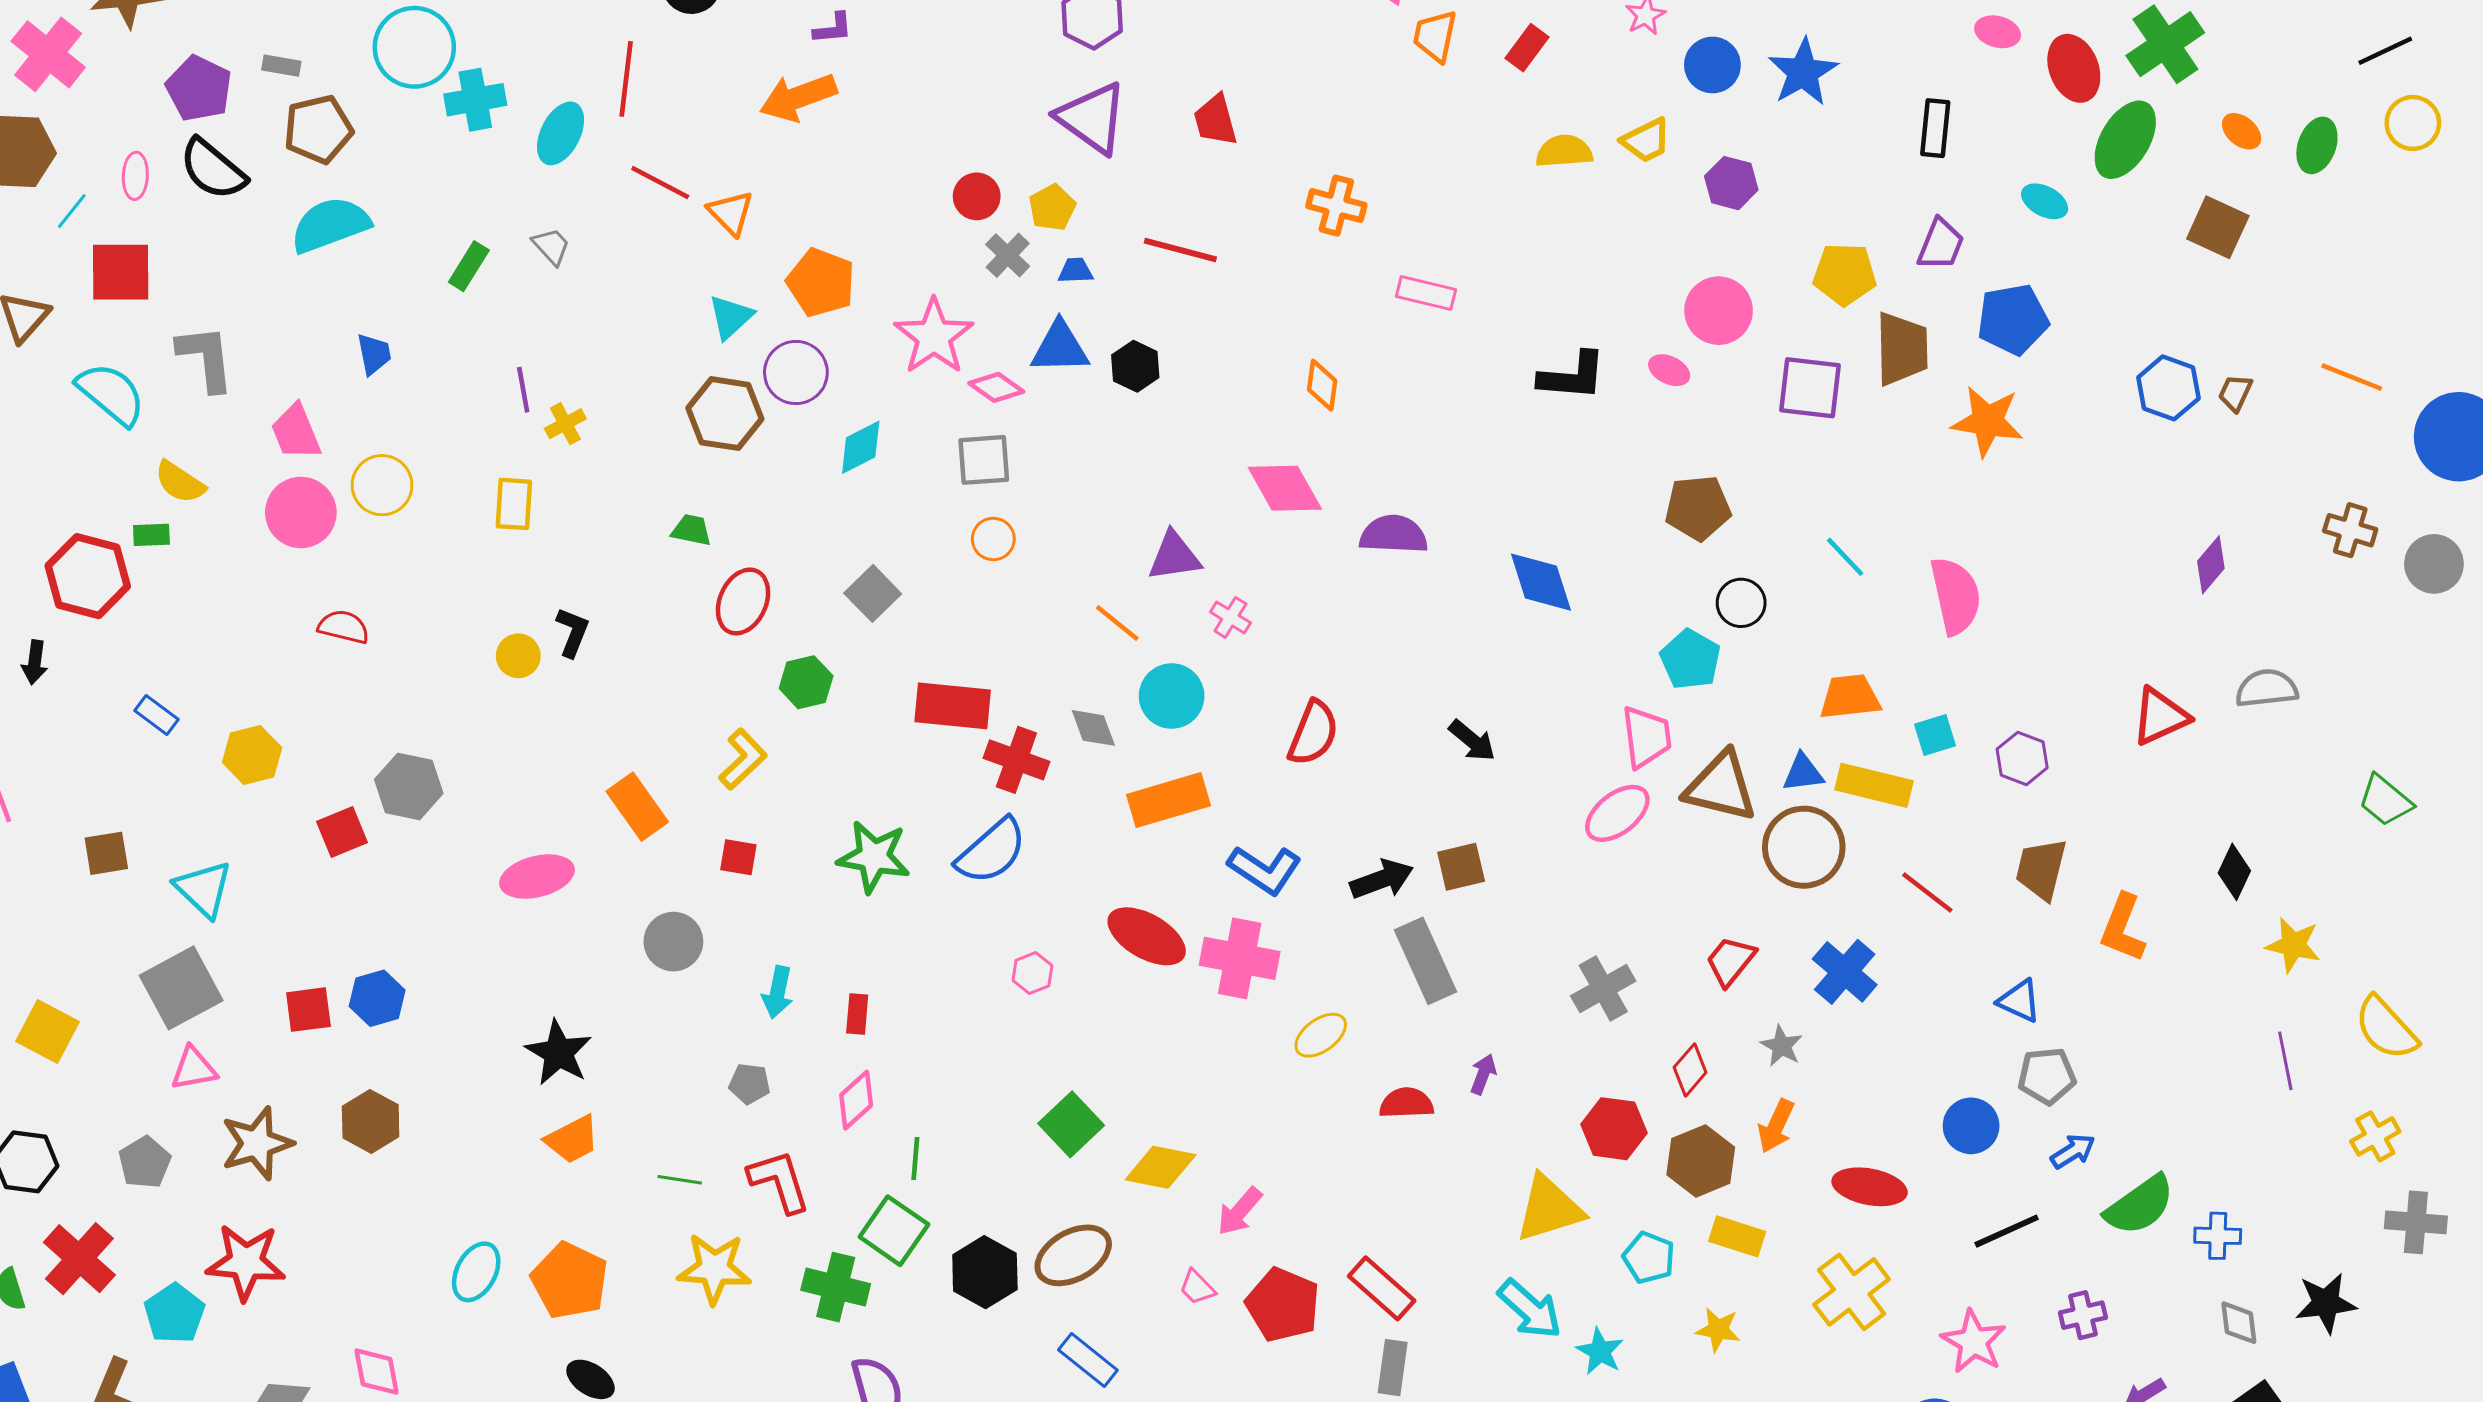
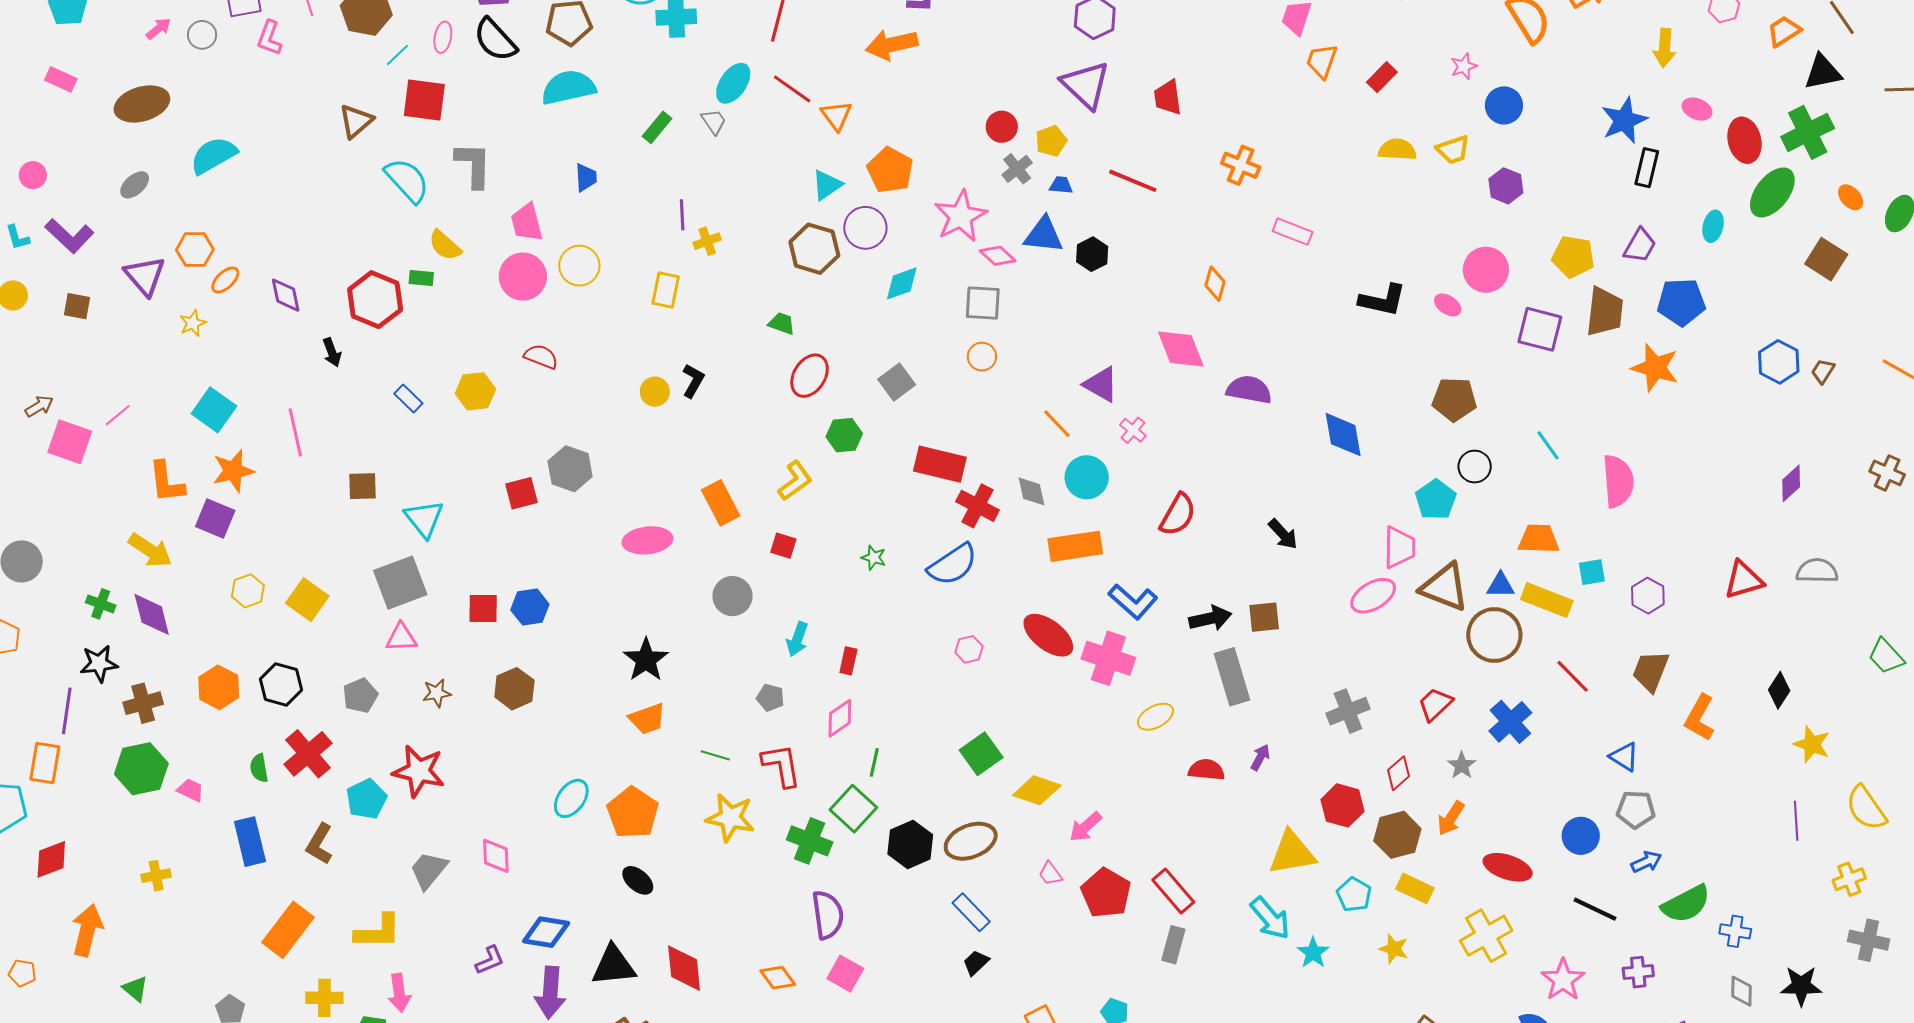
blue star: (1803, 72) -> (1624, 120), moved
cyan ellipse: (561, 133) -> (733, 83), moved
cyan ellipse: (2045, 201) -> (1713, 226), turned 68
purple triangle: (1174, 556) -> (1101, 384), turned 30
black arrow: (35, 662) -> (332, 352), turned -36
yellow hexagon: (252, 755) -> (475, 391), moved
green star: (874, 857) -> (874, 558), size x0.5
brown star: (257, 1143) -> (437, 693), size x0.6
black line: (2007, 1231) -> (1595, 909), turned 42

